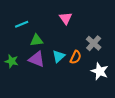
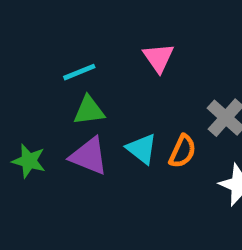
cyan line: (22, 24) -> (79, 72), moved
cyan triangle: (59, 56) -> (142, 149), turned -40

